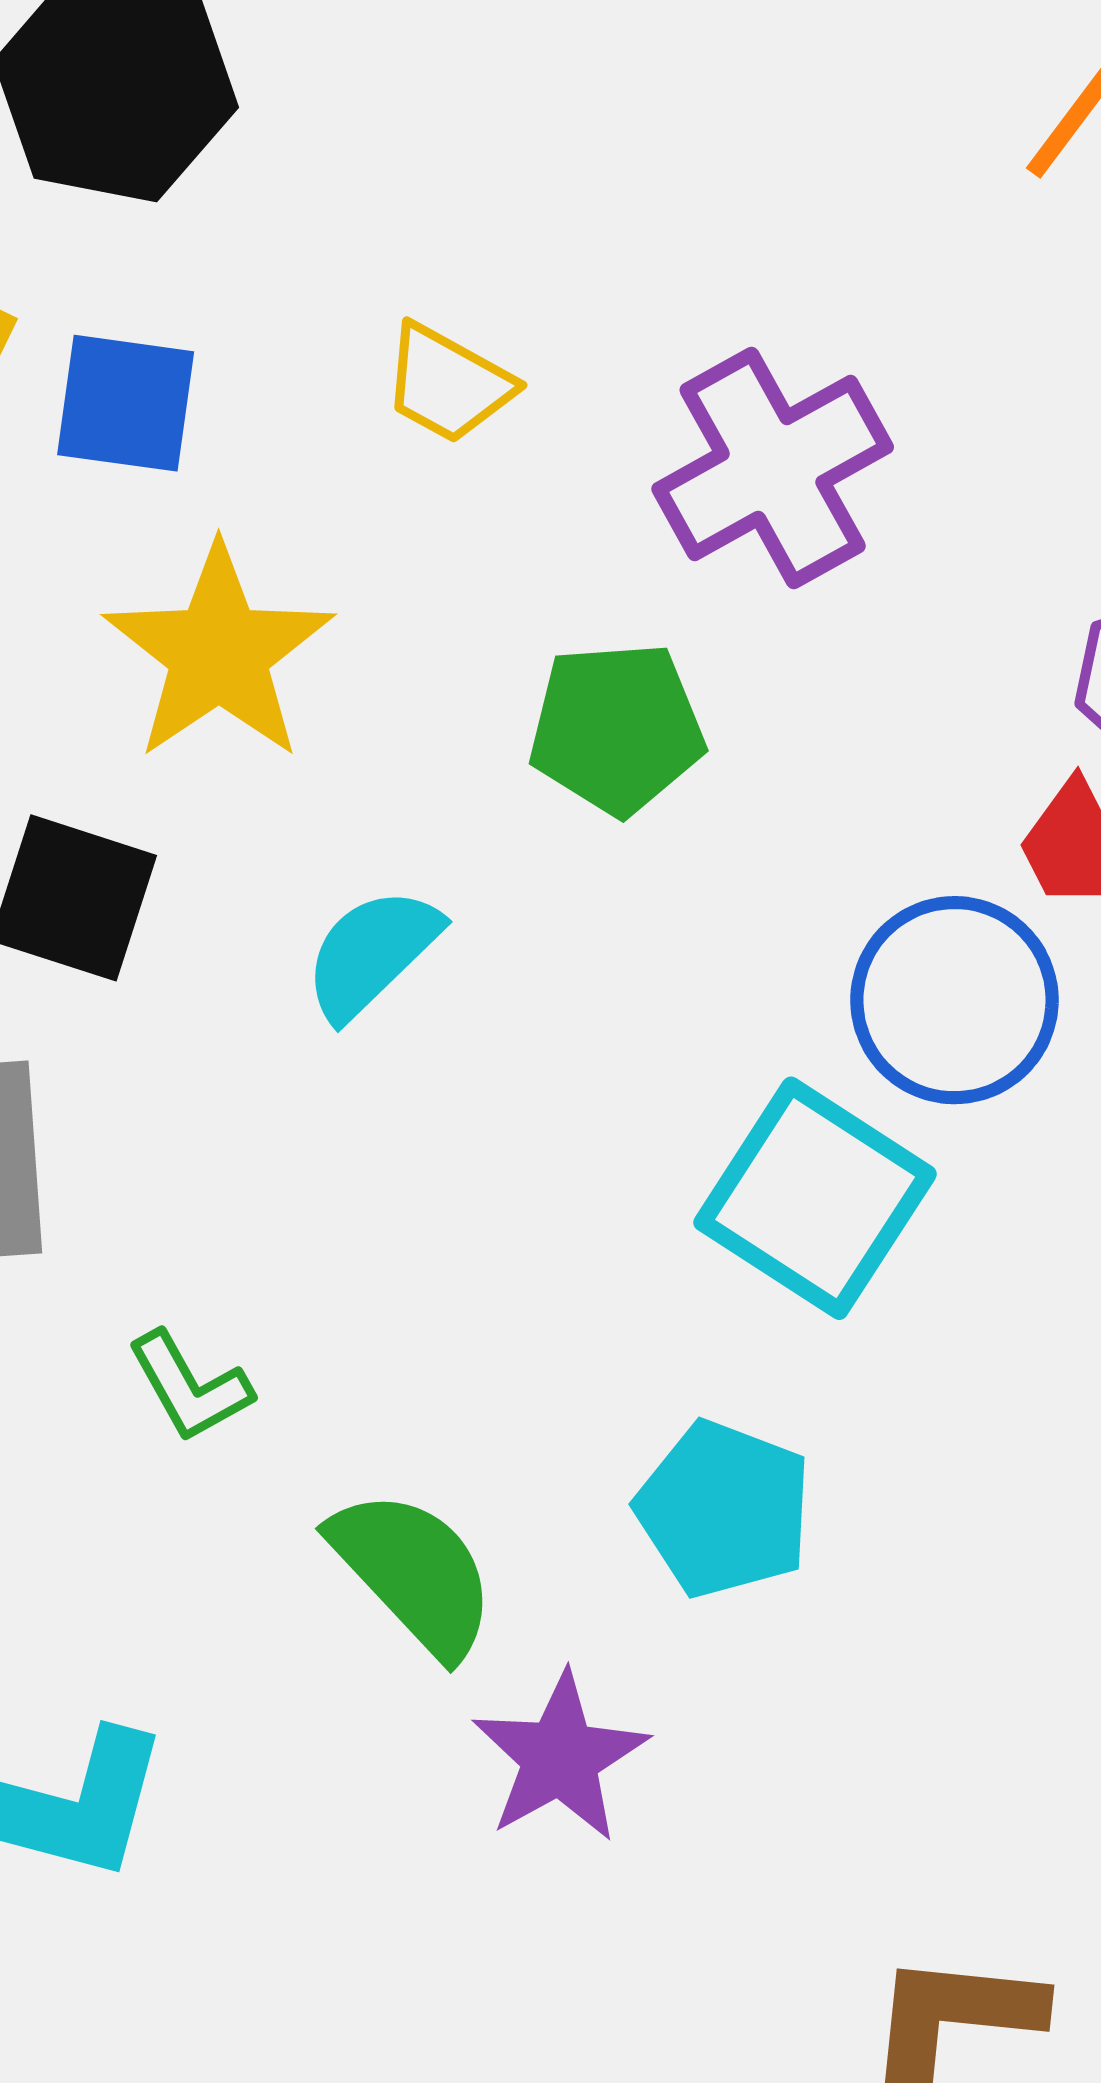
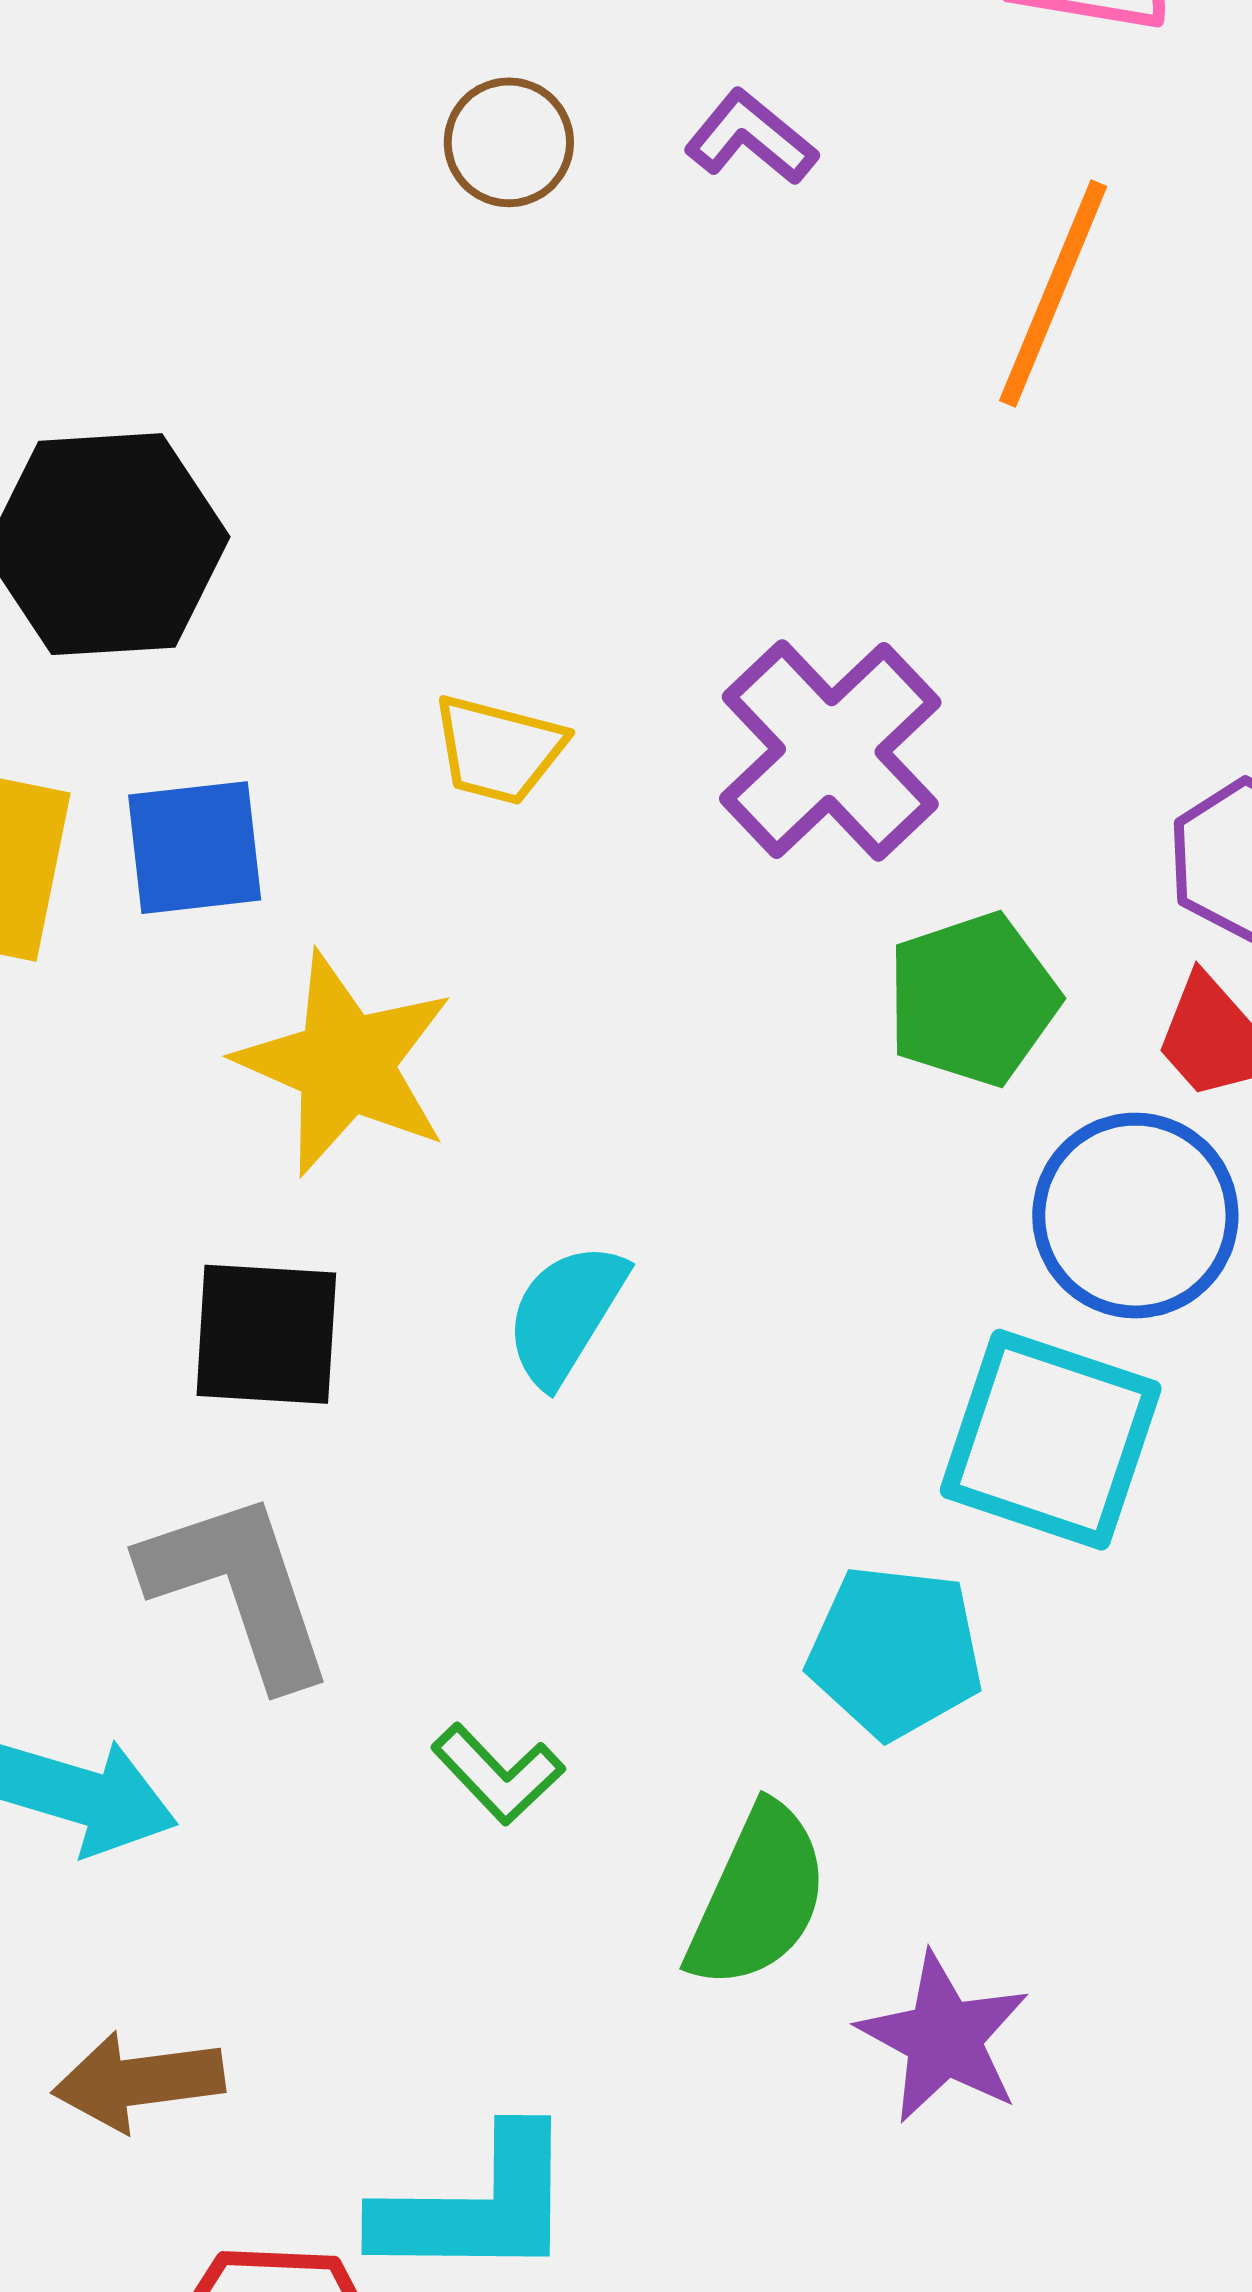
green pentagon: (617, 728) -> (973, 999), moved
cyan pentagon: (724, 1509) -> (895, 1652), moved
green semicircle: (413, 1572) -> (758, 1897), turned 82

